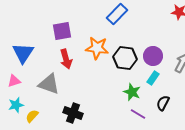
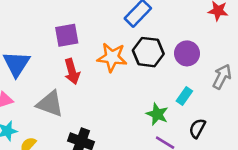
purple circle: (153, 56) -> (187, 53), moved
black hexagon: (125, 58) -> (148, 52), moved

